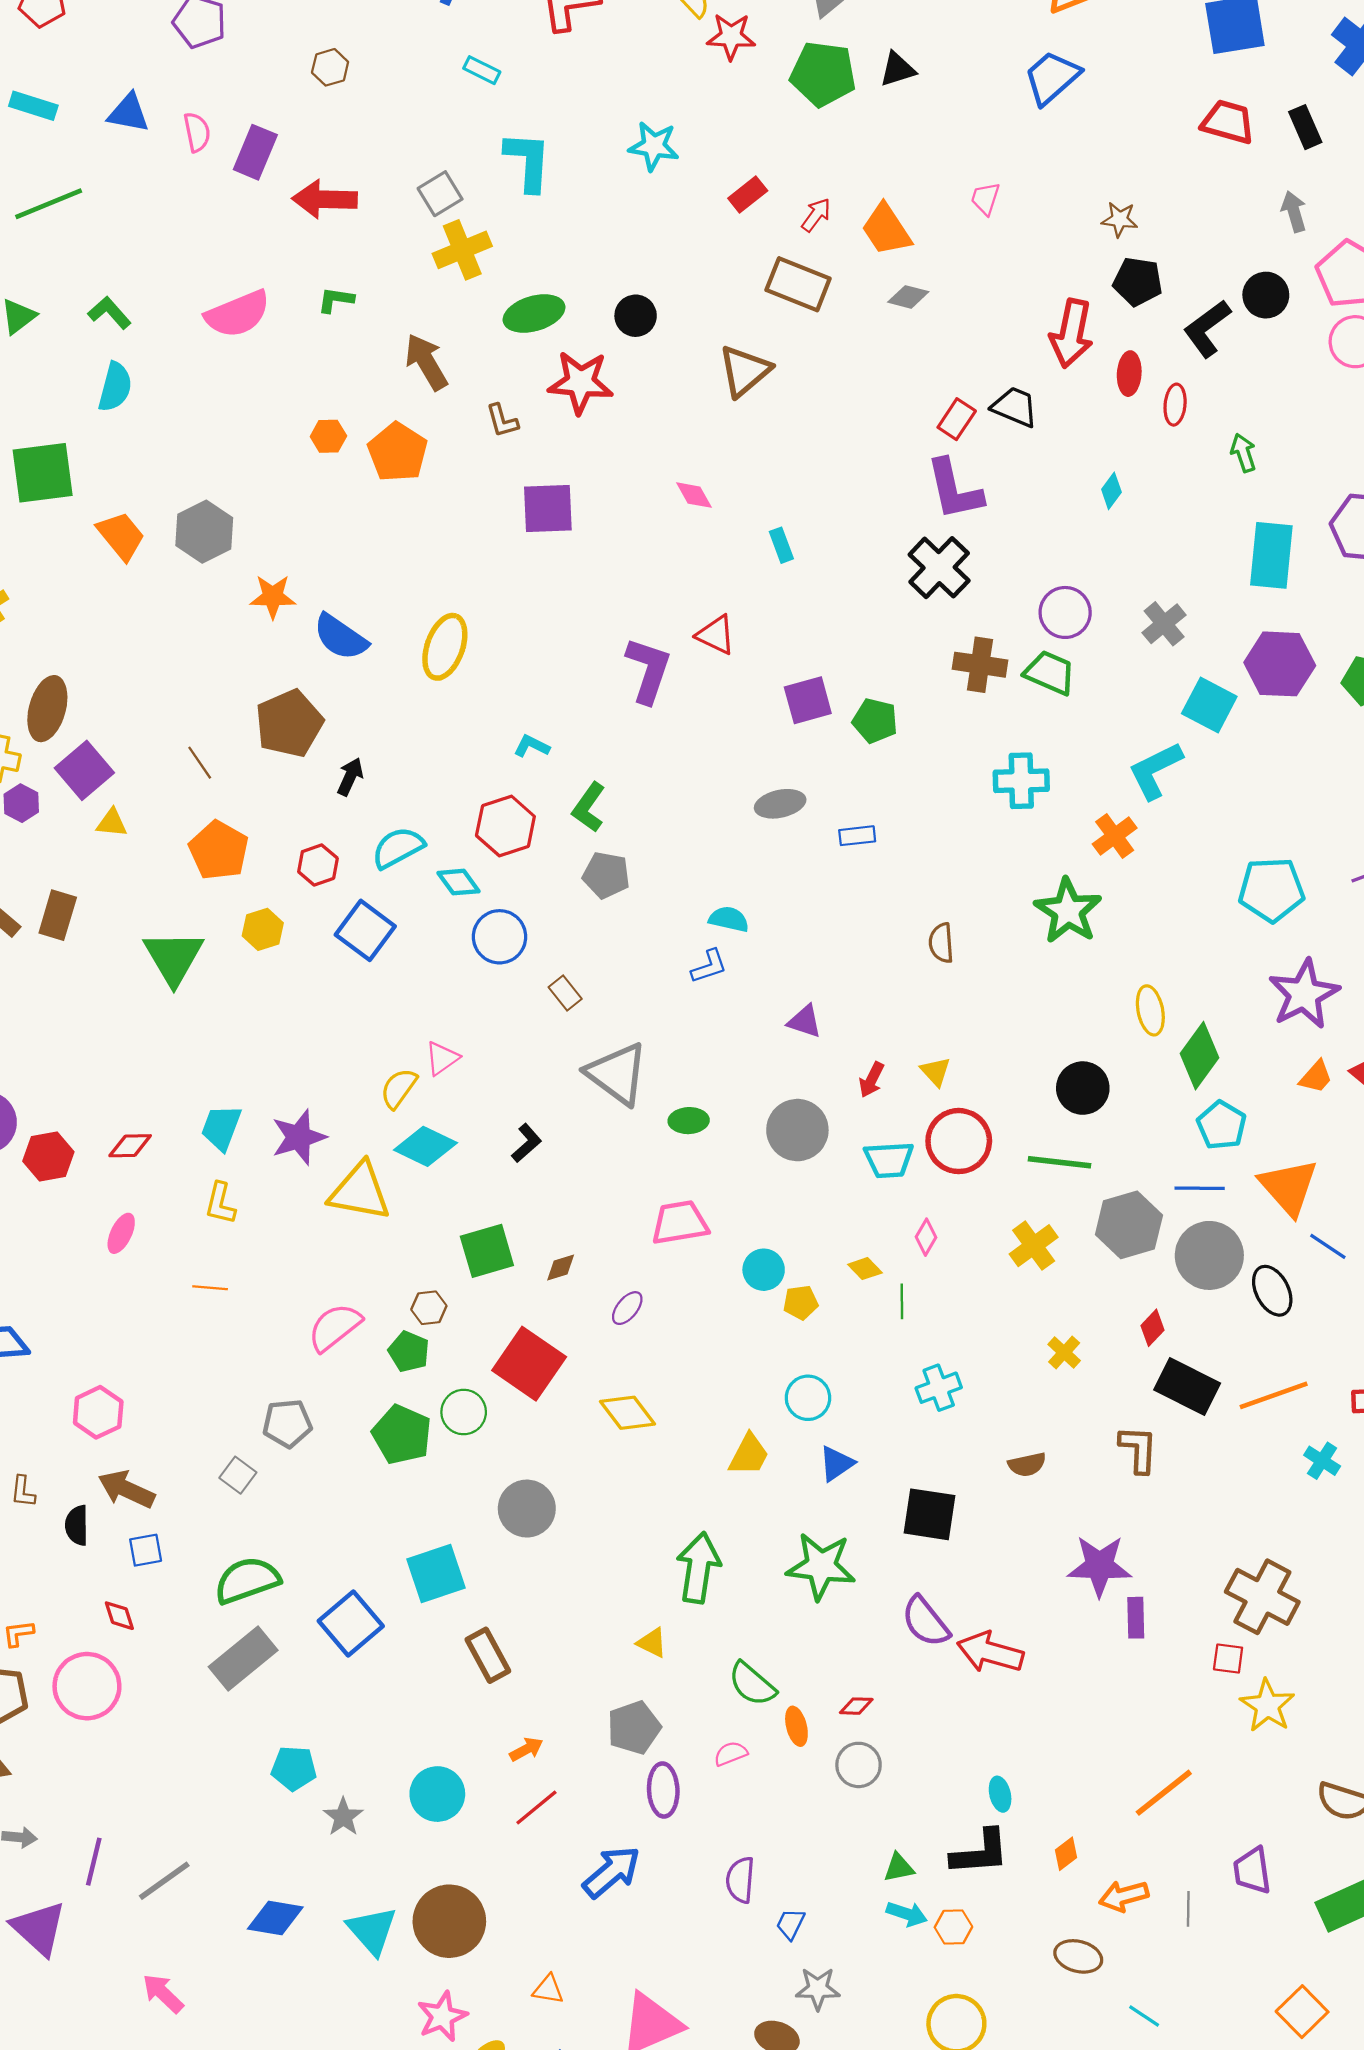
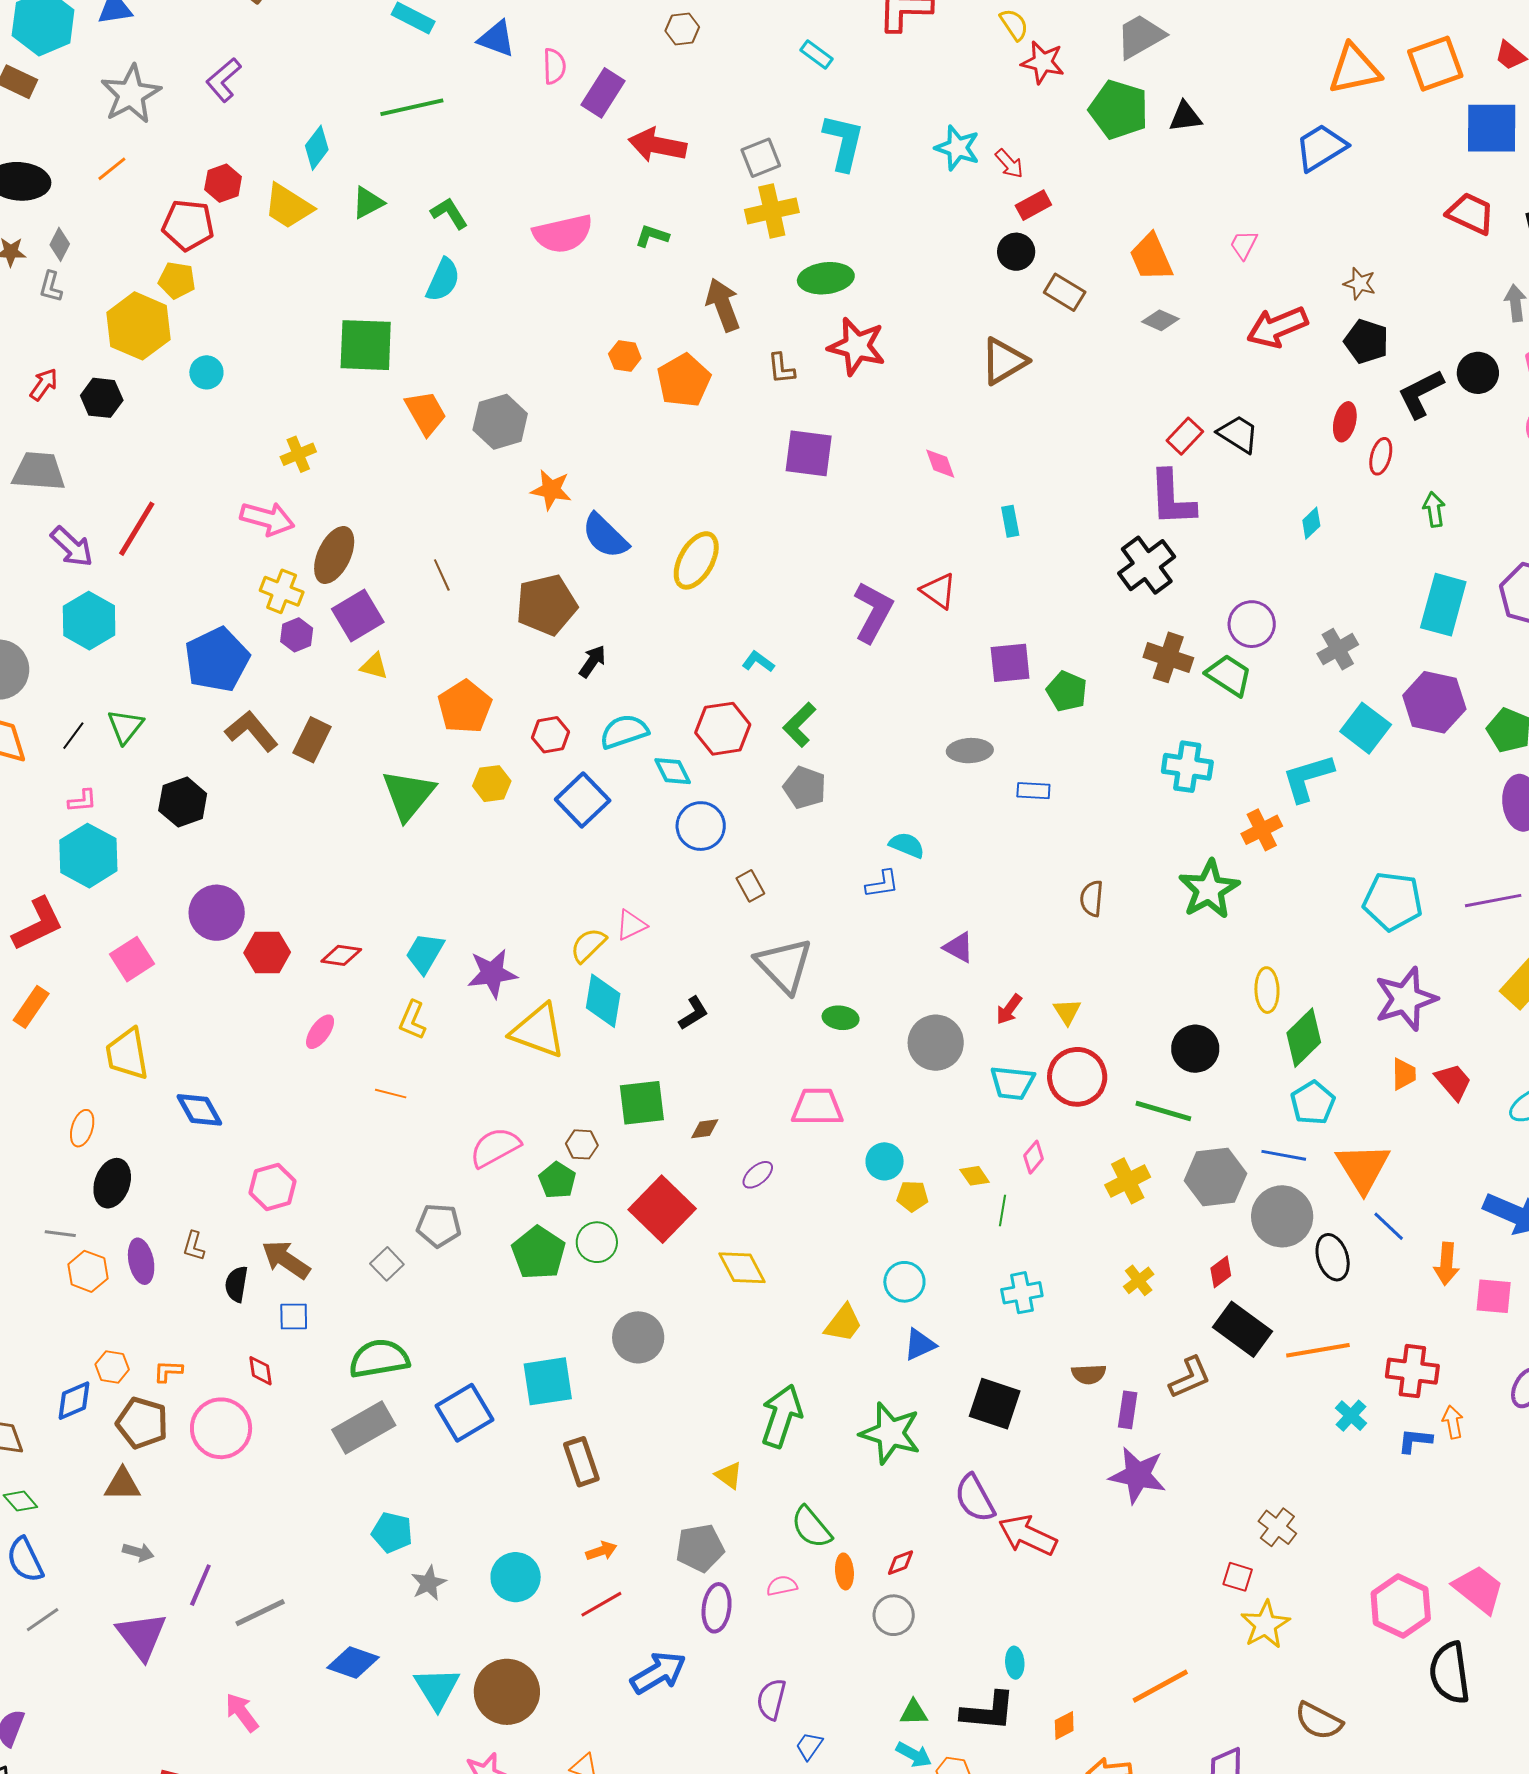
red arrow: (816, 215) -> (1009, 164), moved, turned 92
brown rectangle: (798, 284) -> (1065, 292), size x0.7
black circle: (636, 316) -> (1016, 252), moved
red arrow: (1072, 333) -> (1277, 327), moved, turned 46
brown line: (200, 763) -> (442, 575), moved
orange trapezoid: (1316, 1077) -> (1404, 1074), turned -52
cyan diamond: (425, 1146) -> (603, 1001), turned 64
brown L-shape: (1138, 1449) -> (1190, 1378), turned 54
brown cross: (1262, 1597) -> (1277, 1527), size x0.6
purple rectangle: (1136, 1618) -> (1128, 1410), moved
red diamond: (856, 1706) -> (901, 1563), turned -32

